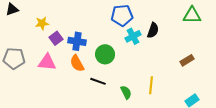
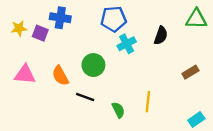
black semicircle: (153, 30) -> (161, 35), moved
purple square: (56, 38) -> (40, 33), moved, turned -32
blue cross: (77, 41) -> (60, 18), moved

